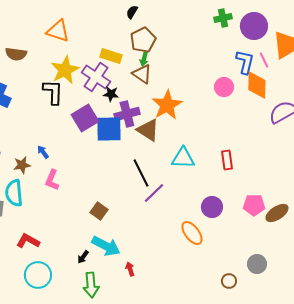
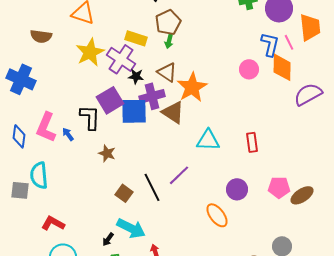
brown triangle: (142, 74) -> (167, 72), moved
black L-shape: (53, 92) -> (90, 117), moved
brown star: (22, 165) -> (107, 153), moved, turned 30
black line: (141, 173) -> (152, 187), moved
pink L-shape: (52, 180) -> (46, 127), moved, size x1.4

